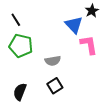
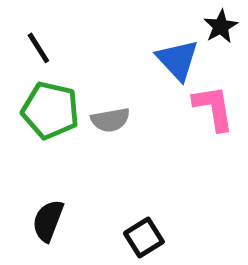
gray semicircle: (53, 61) -> (110, 120), moved
black square: (55, 86) -> (144, 237), moved

